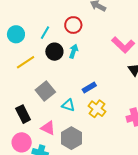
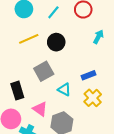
cyan arrow: (74, 51) -> (98, 37), moved
black circle: (54, 52) -> (56, 42), moved

